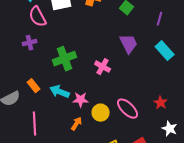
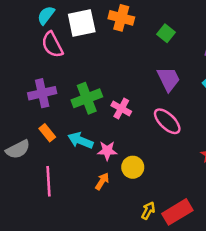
purple cross: (30, 43) -> (42, 93), moved, size x1.5
pink cross: (103, 67) -> (121, 109), moved
pink ellipse: (128, 109) -> (167, 121), moved

